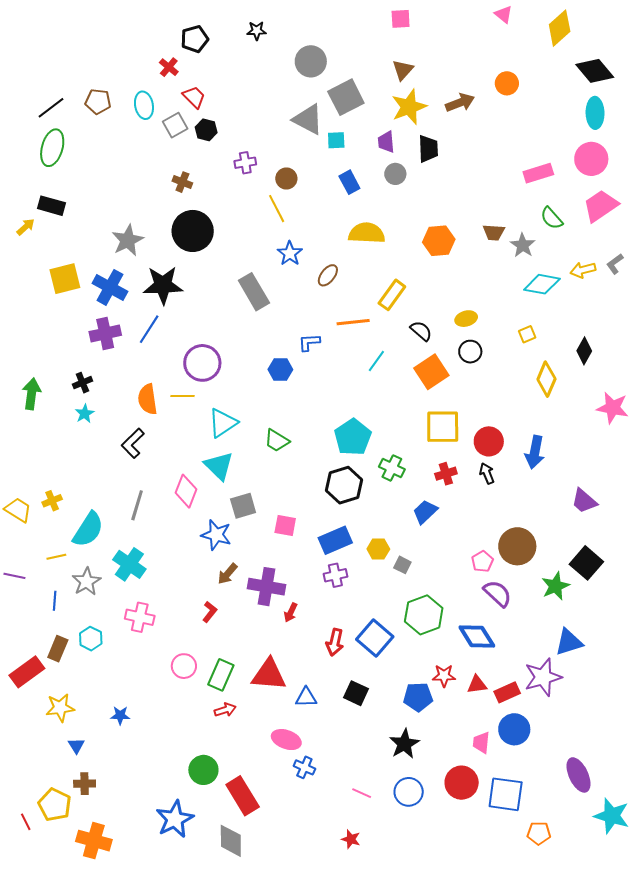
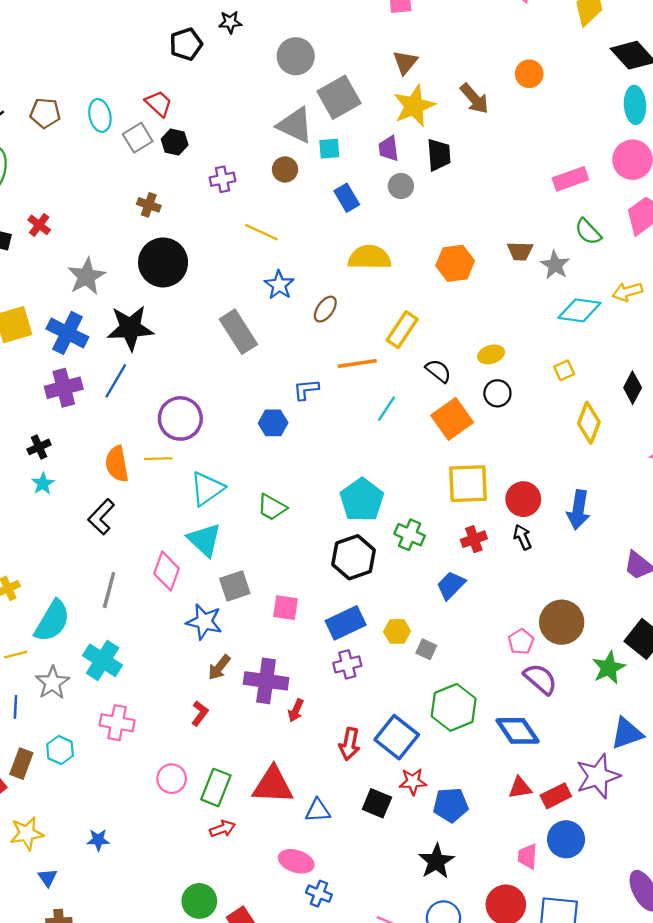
black pentagon: (195, 39) -> (186, 44), moved
red cross: (169, 67) -> (39, 225), moved
brown arrow: (460, 103) -> (474, 99), turned 72
brown circle: (286, 178) -> (285, 169), moved
yellow line: (277, 209) -> (262, 232), turned -36
red star: (444, 676) -> (413, 782), moved

